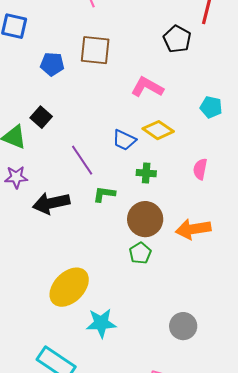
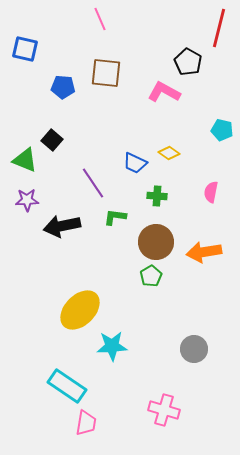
pink L-shape: (147, 87) -> (164, 92), moved
yellow diamond: (158, 130) -> (169, 153), size x0.7

